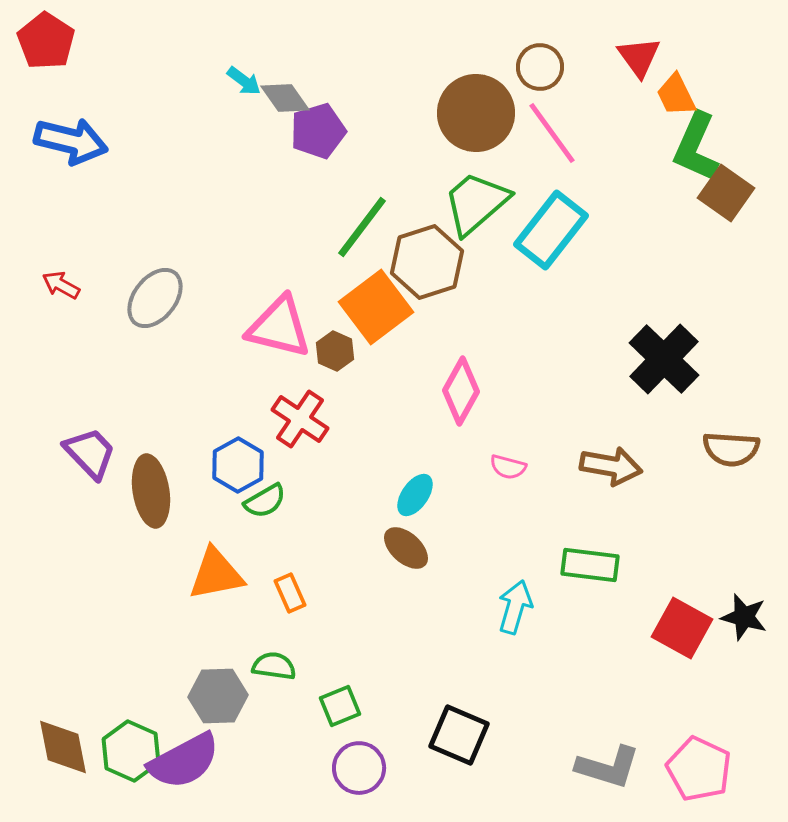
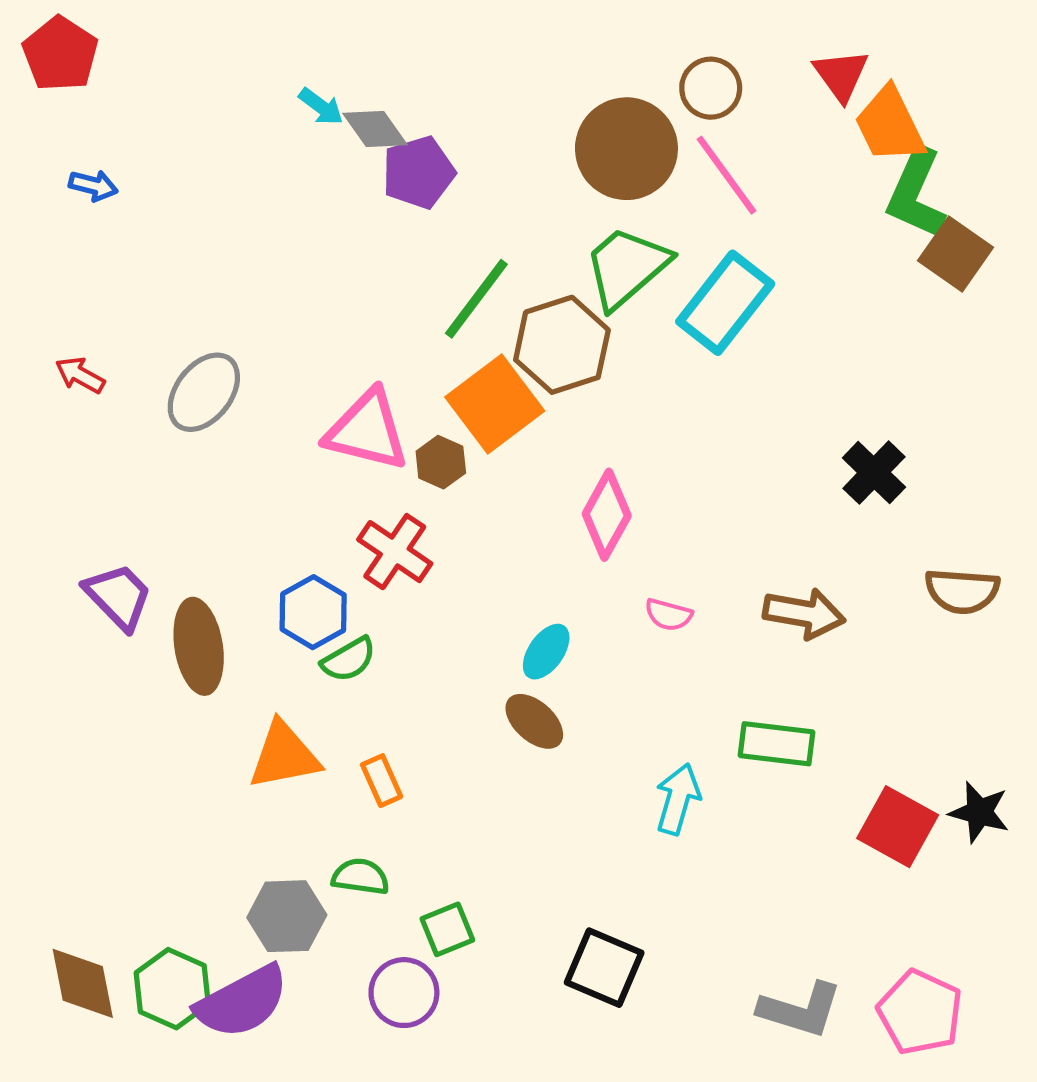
orange trapezoid: (676, 95) -> (890, 125), size x1.4
blue arrow: (71, 141) -> (93, 186), size x0.5
black cross: (664, 359) -> (874, 473), size x0.7
purple circle: (359, 768) -> (404, 993), moved

